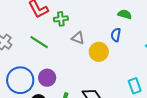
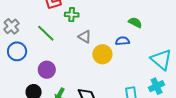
blue semicircle: (116, 35) -> (122, 41), turned 64
blue circle: (20, 80) -> (17, 51), moved, size x0.7

